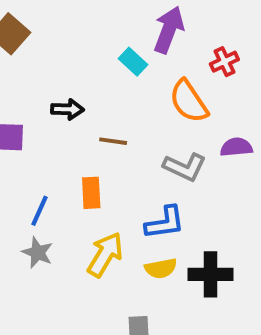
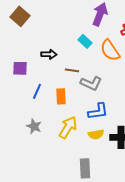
cyan rectangle: (133, 62) -> (85, 41), moved
gray L-shape: (185, 167) -> (91, 83), moved
blue line: (40, 211) -> (37, 91), moved

